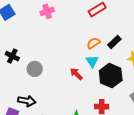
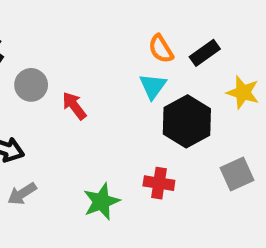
orange semicircle: (93, 43) -> (161, 49), turned -96
red arrow: (76, 74) -> (74, 106), moved

